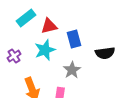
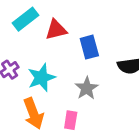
cyan star: (45, 50) -> (41, 78), moved

